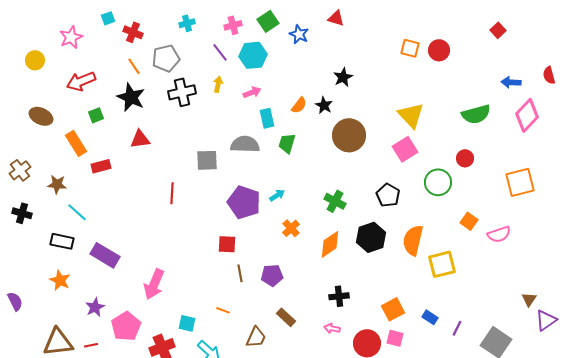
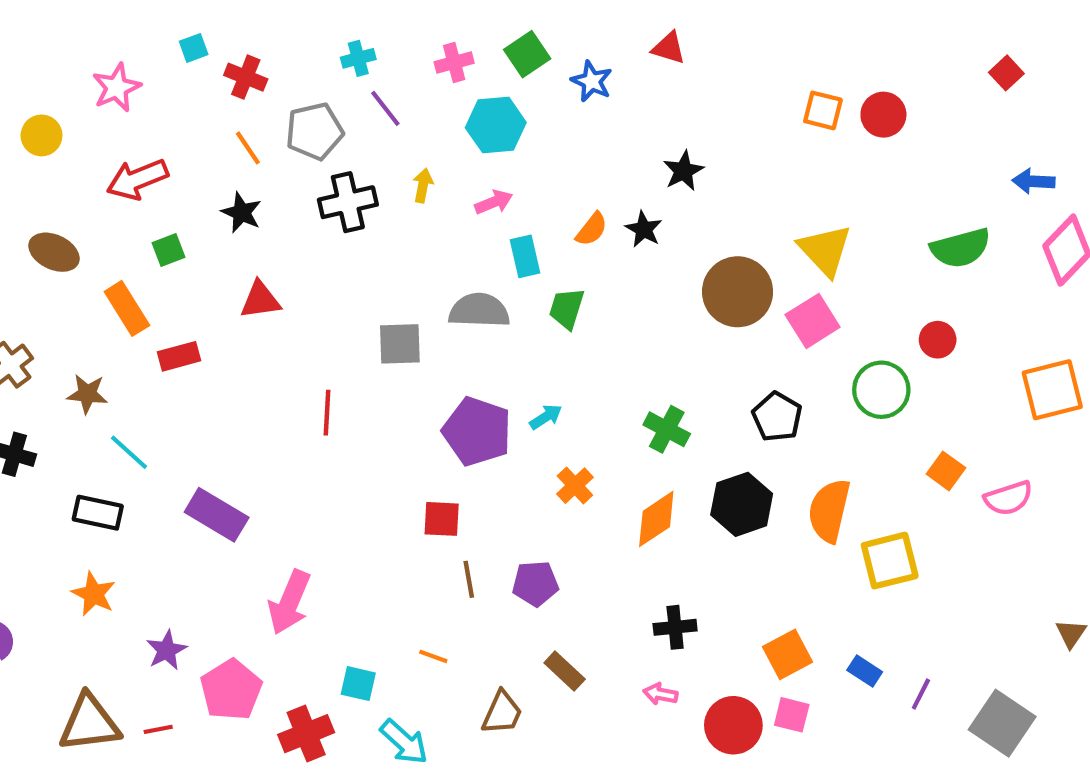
purple line: (220, 52) -> (385, 108), moved
black star: (131, 97) -> (242, 213), size x0.7
brown circle: (349, 135) -> (738, 292), moved
purple rectangle: (105, 255) -> (217, 515), moved

